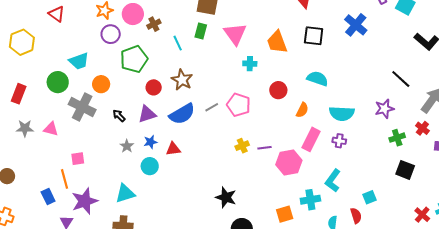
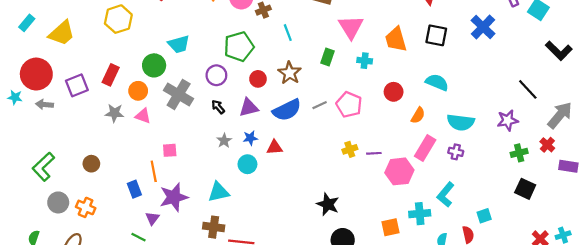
green rectangle: (201, 31) -> (327, 57), moved
purple circle: (111, 34) -> (216, 75), moved
orange circle: (101, 84) -> (138, 91), moved

